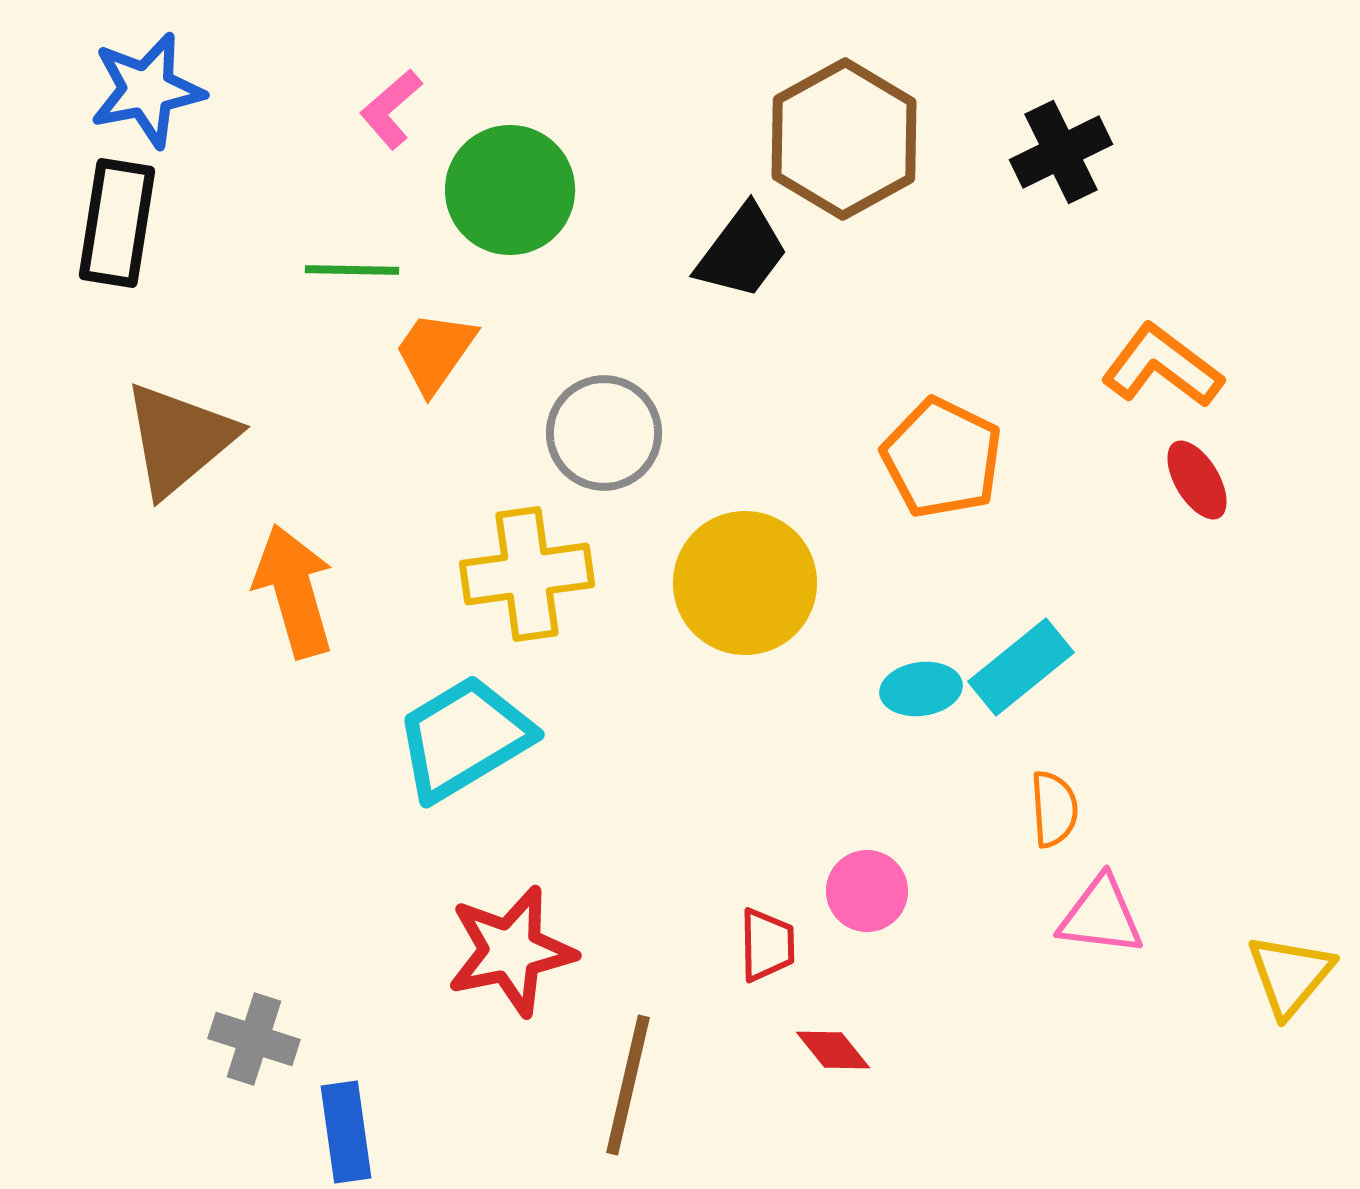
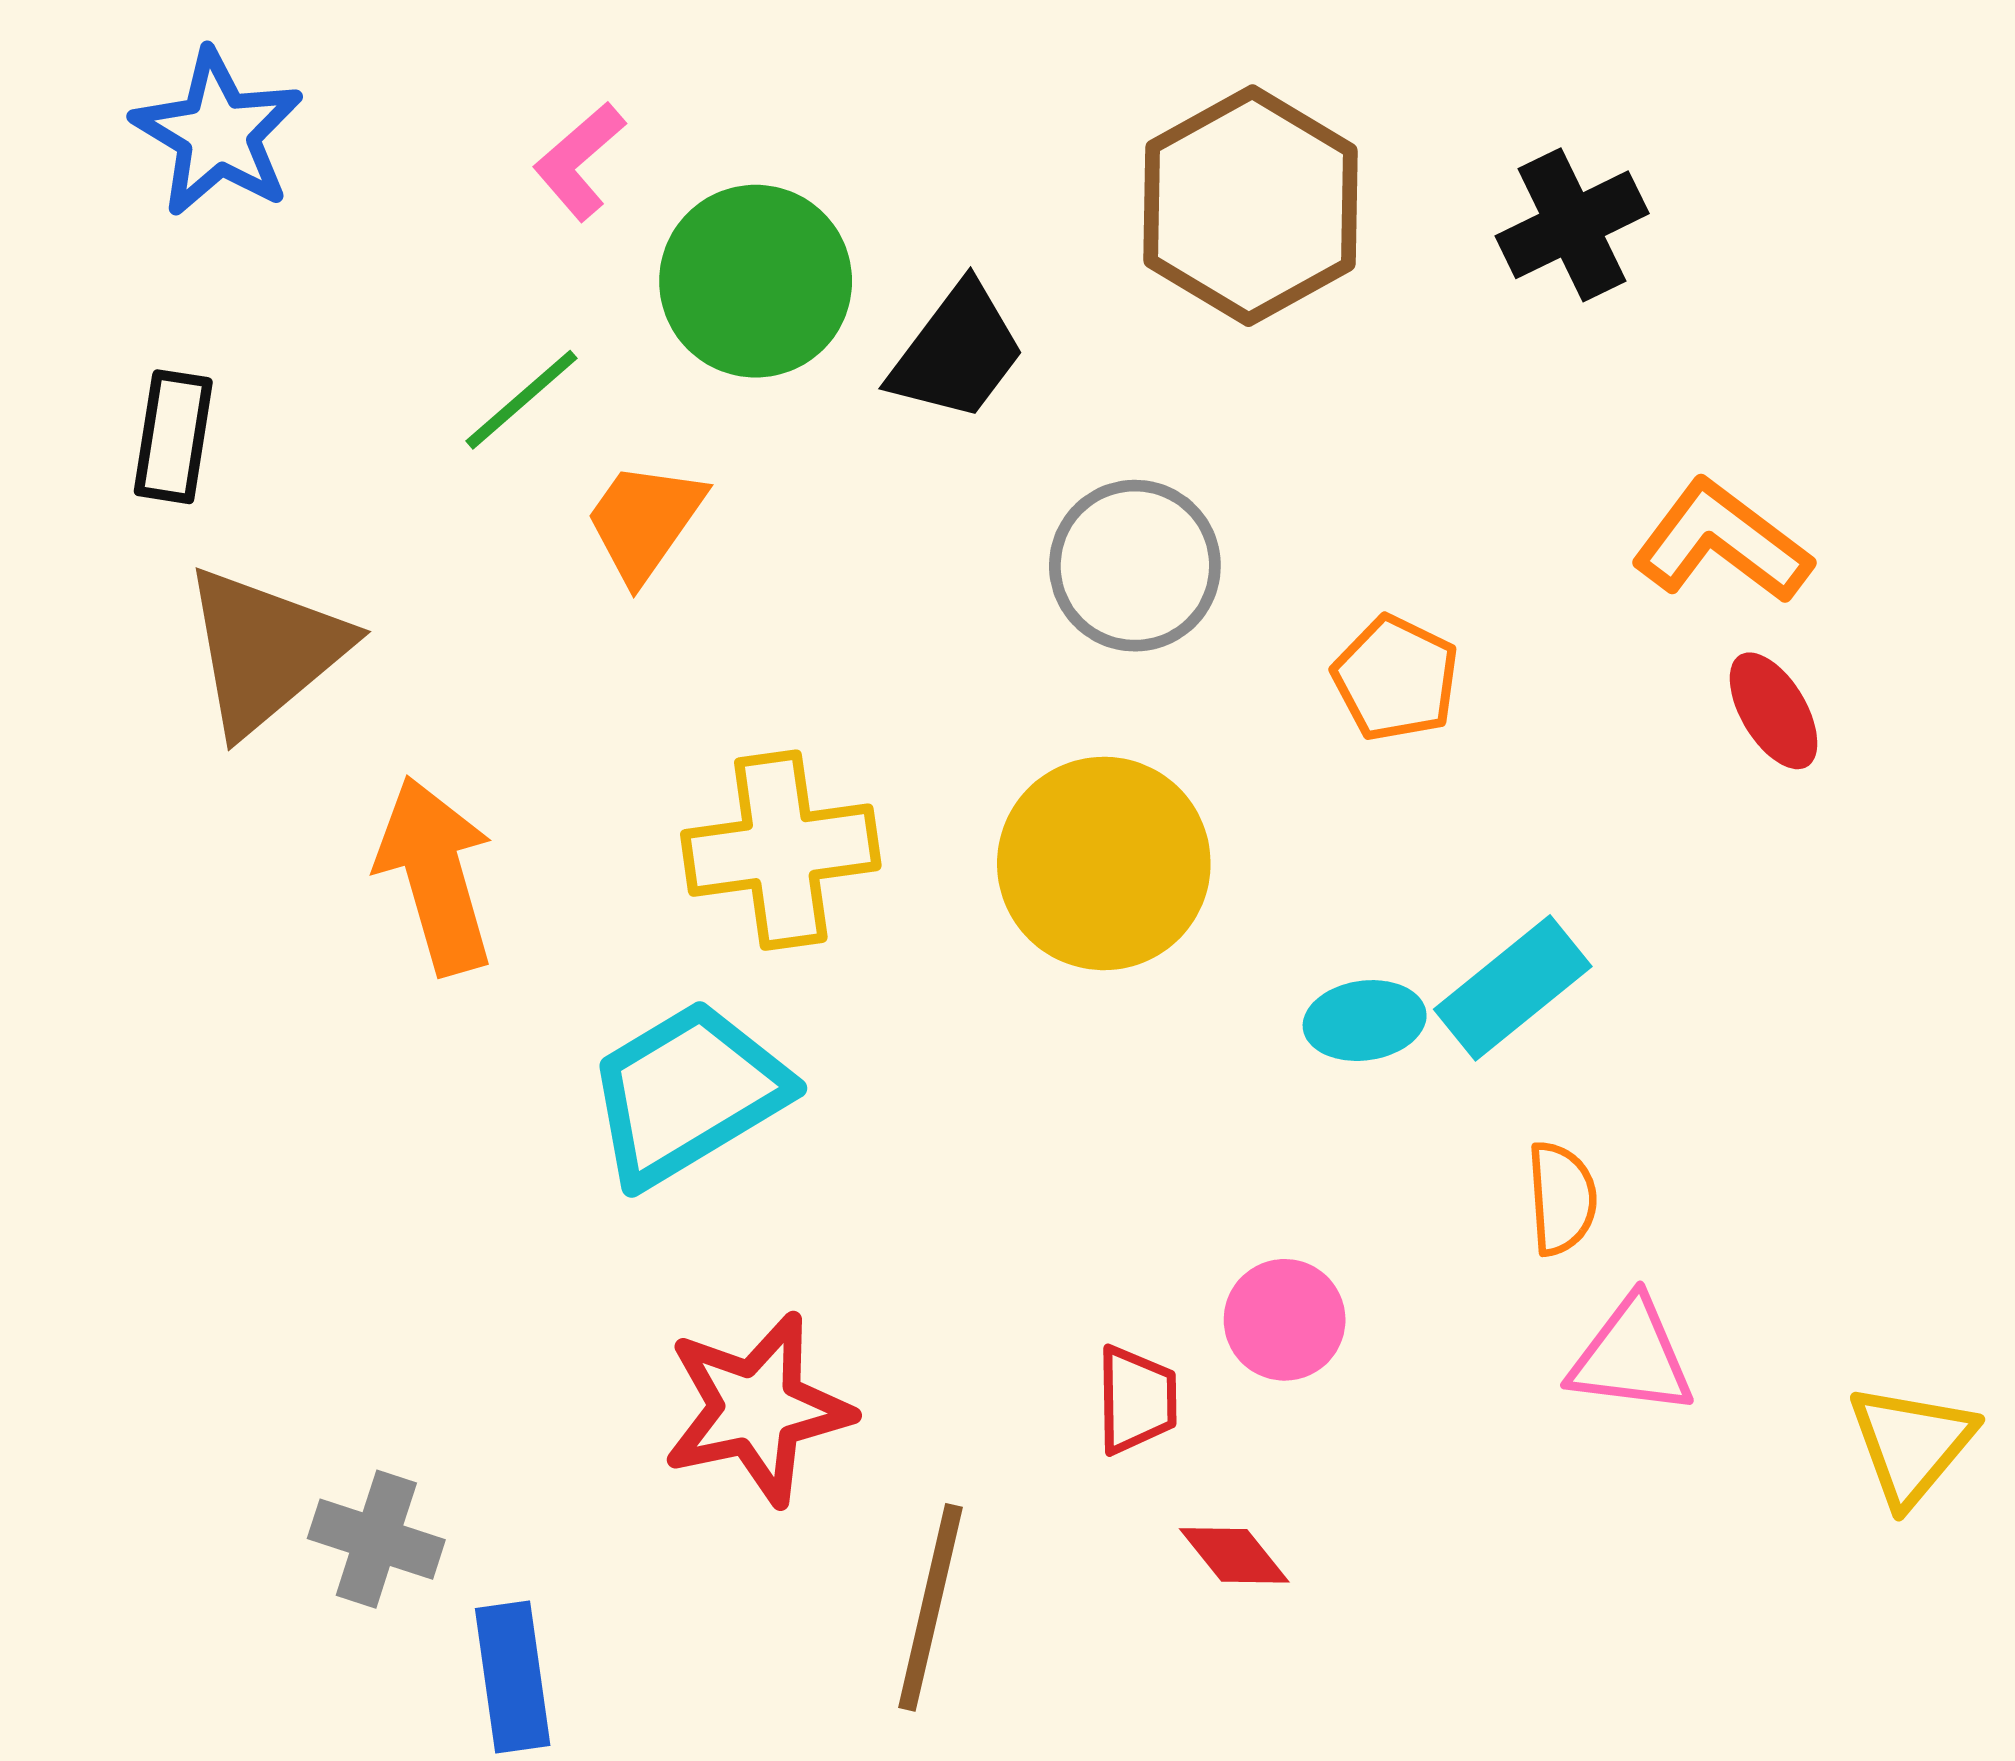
blue star: (147, 90) -> (218, 133), turned -30
black rectangle: (117, 223) -> (173, 437), moved, size x0.7
black trapezoid: (742, 252) -> (957, 352), moved
green line: (352, 270) -> (522, 400), turned -42
gray circle: (604, 433) -> (1135, 566), moved
orange pentagon: (942, 458) -> (1396, 678), size x0.7

